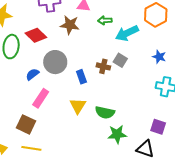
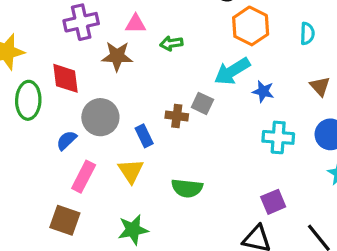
cyan arrow: (127, 33) -> (232, 71), moved
red diamond: (36, 35) -> (66, 78), turned 45
yellow triangle: (78, 106) -> (131, 171), moved
purple square: (158, 127) -> (273, 202), turned -35
green star: (117, 134) -> (133, 230), moved

